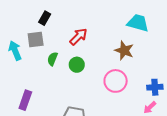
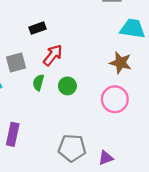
black rectangle: (45, 18) -> (37, 28), moved, turned 48
red arrow: (78, 37) -> (53, 55), moved

